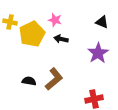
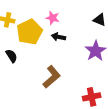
black semicircle: (29, 81) -> (12, 56), moved, turned 48

